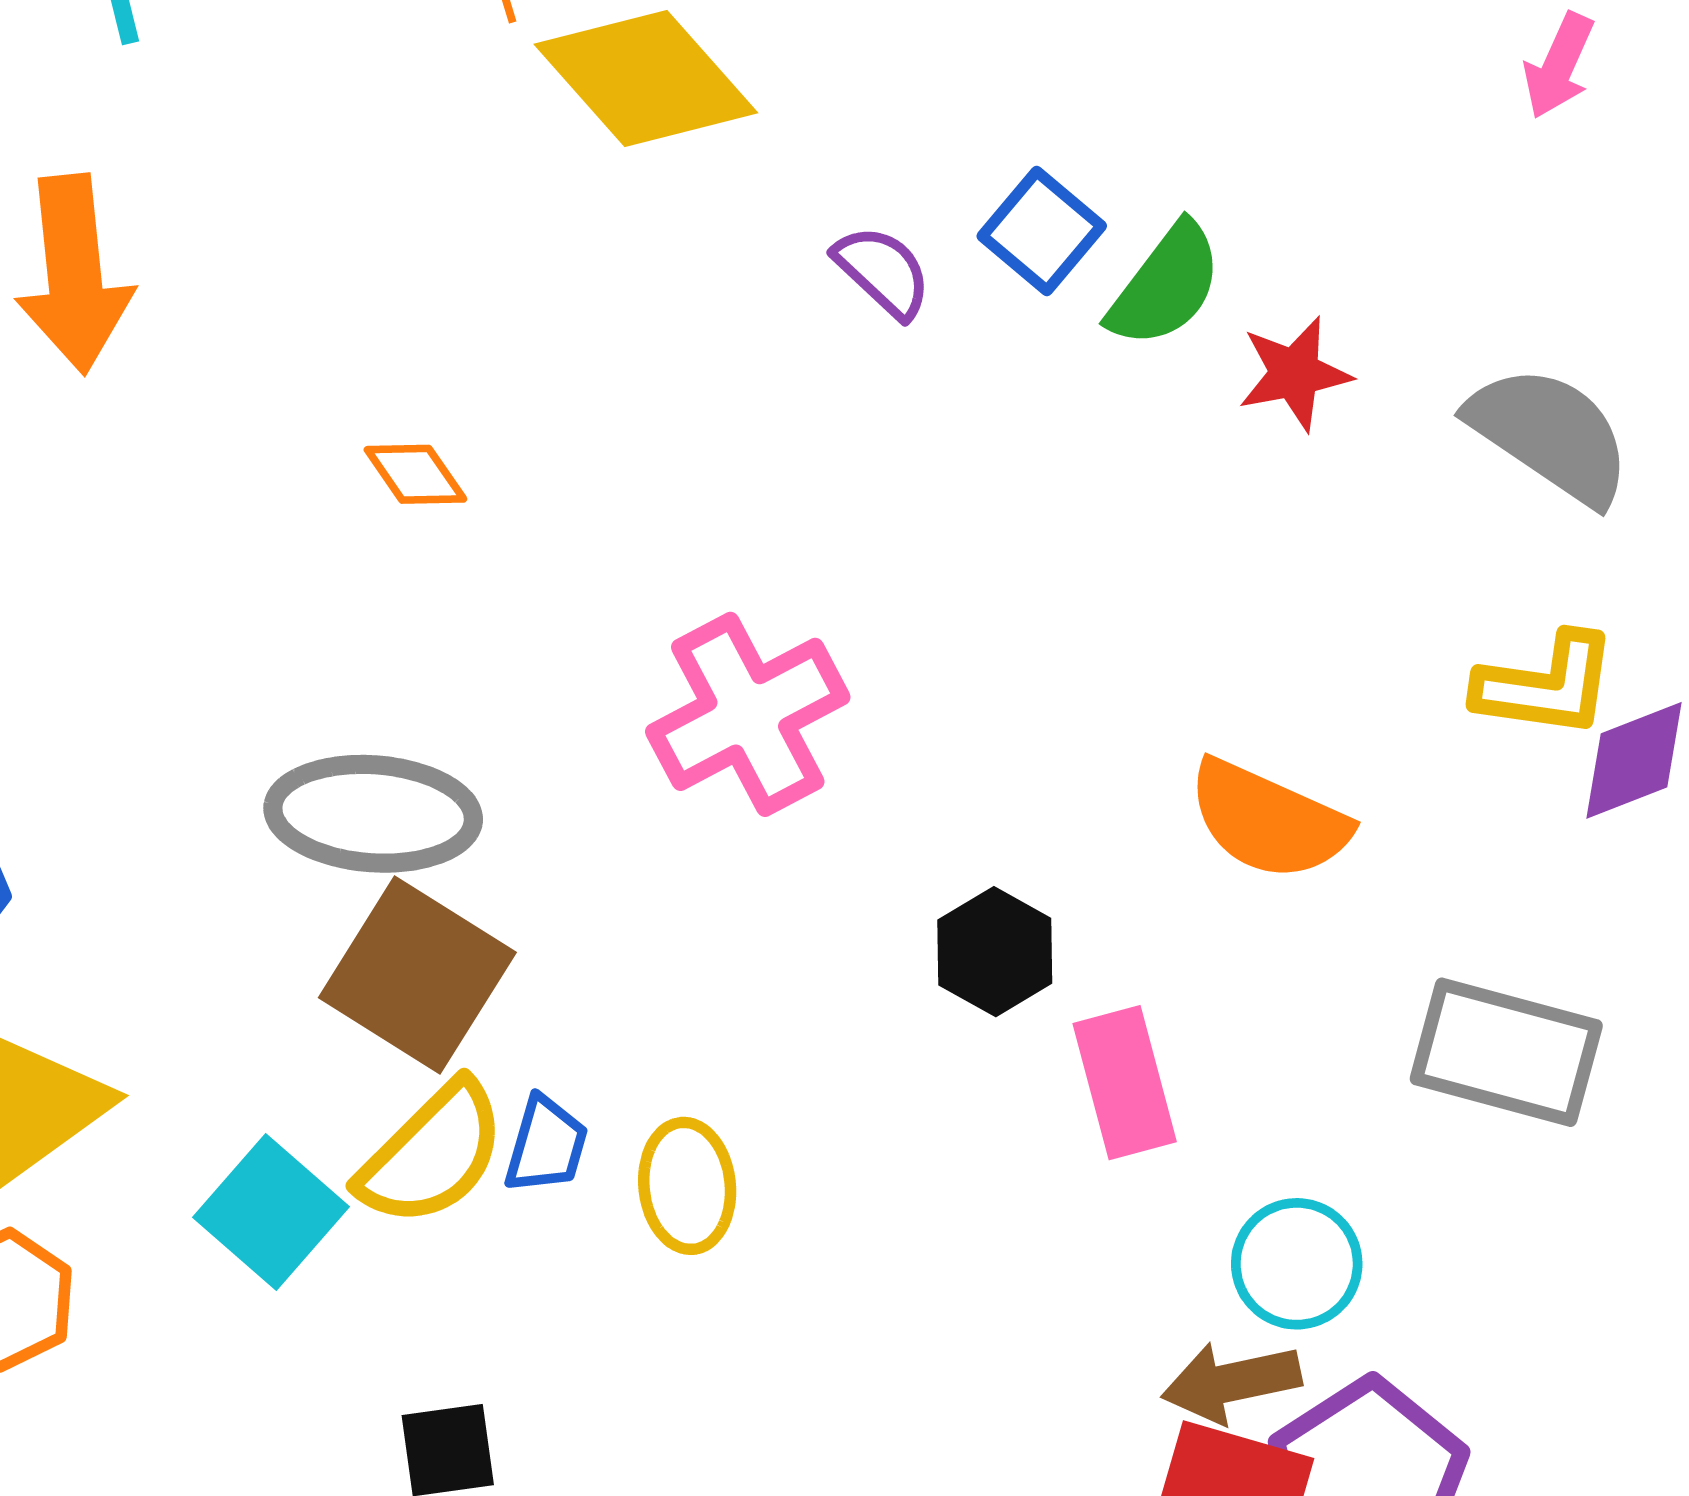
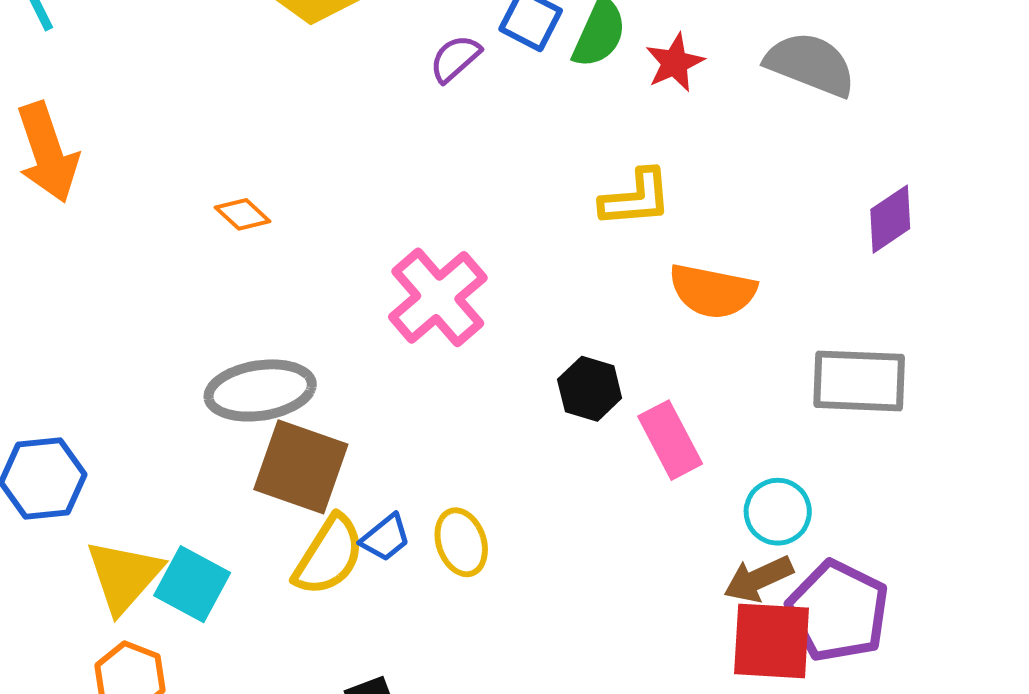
purple semicircle: (883, 272) -> (455, 58), turned -72
yellow L-shape: (1546, 685) -> (636, 198), moved
blue trapezoid: (546, 1145) -> (385, 538), turned 48
cyan square: (271, 1212) -> (192, 584), moved

